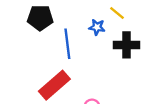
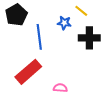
black pentagon: (40, 18) -> (16, 15), turned -30

